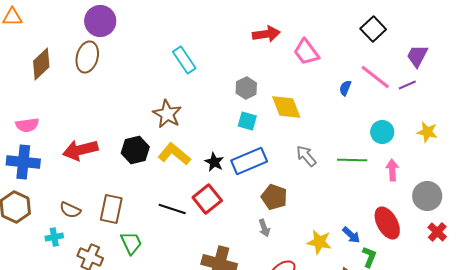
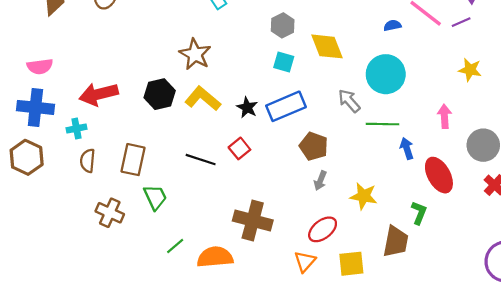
blue semicircle: (345, 88) -> (392, 25), turned 56
cyan circle: (382, 132) -> (386, 74), moved, size x1.5
yellow star: (427, 132) -> (470, 70), moved
green line: (352, 160) -> (382, 124), moved
red square: (207, 199) -> (239, 148), size x0.7
brown semicircle: (70, 210) -> (88, 161), turned 70
gray arrow: (264, 228) -> (320, 181), moved, turned 42
blue arrow: (351, 235) -> (407, 148), moved, turned -150
cyan cross: (54, 237) -> (76, 129), moved

